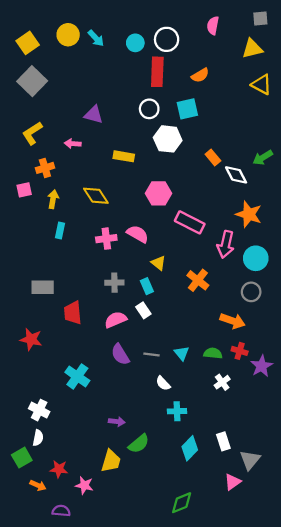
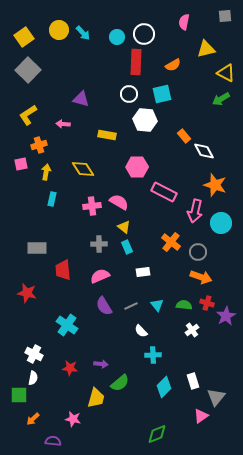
yellow triangle: (252, 49) -> (206, 49), moved
green arrow: (263, 158) -> (221, 99), moved
yellow triangle: (158, 263) -> (124, 227), moved
gray circle: (251, 292) -> (198, 252), moved
white rectangle: (143, 310) -> (143, 272), moved, turned -64
gray line: (152, 354) -> (131, 306), turned -32
green square: (22, 458) -> (19, 395), turned 30
red star: (59, 469) -> (70, 368), moved
orange arrow: (38, 485) -> (33, 419), turned 112

